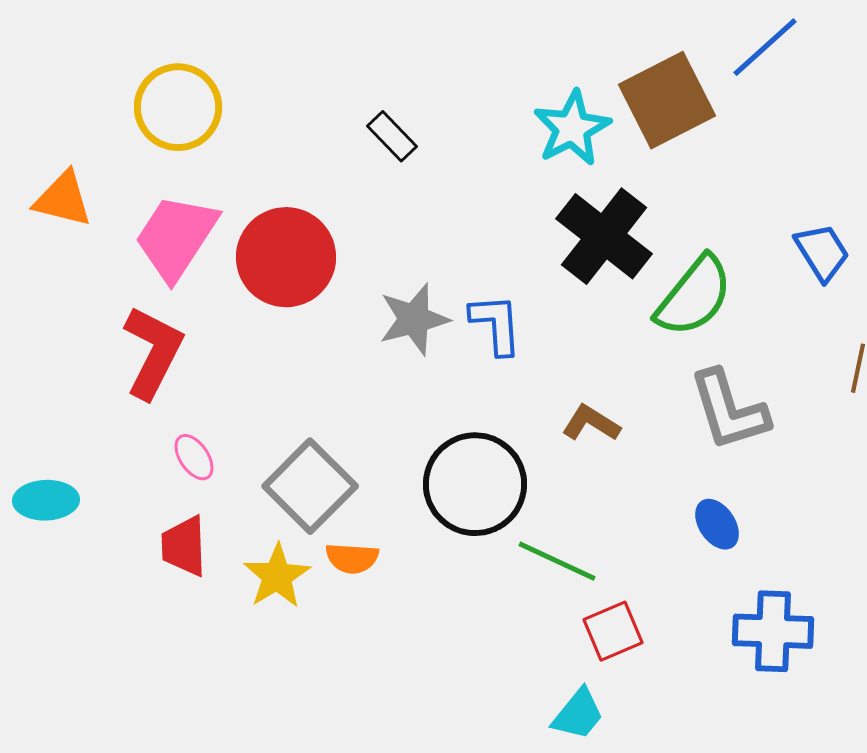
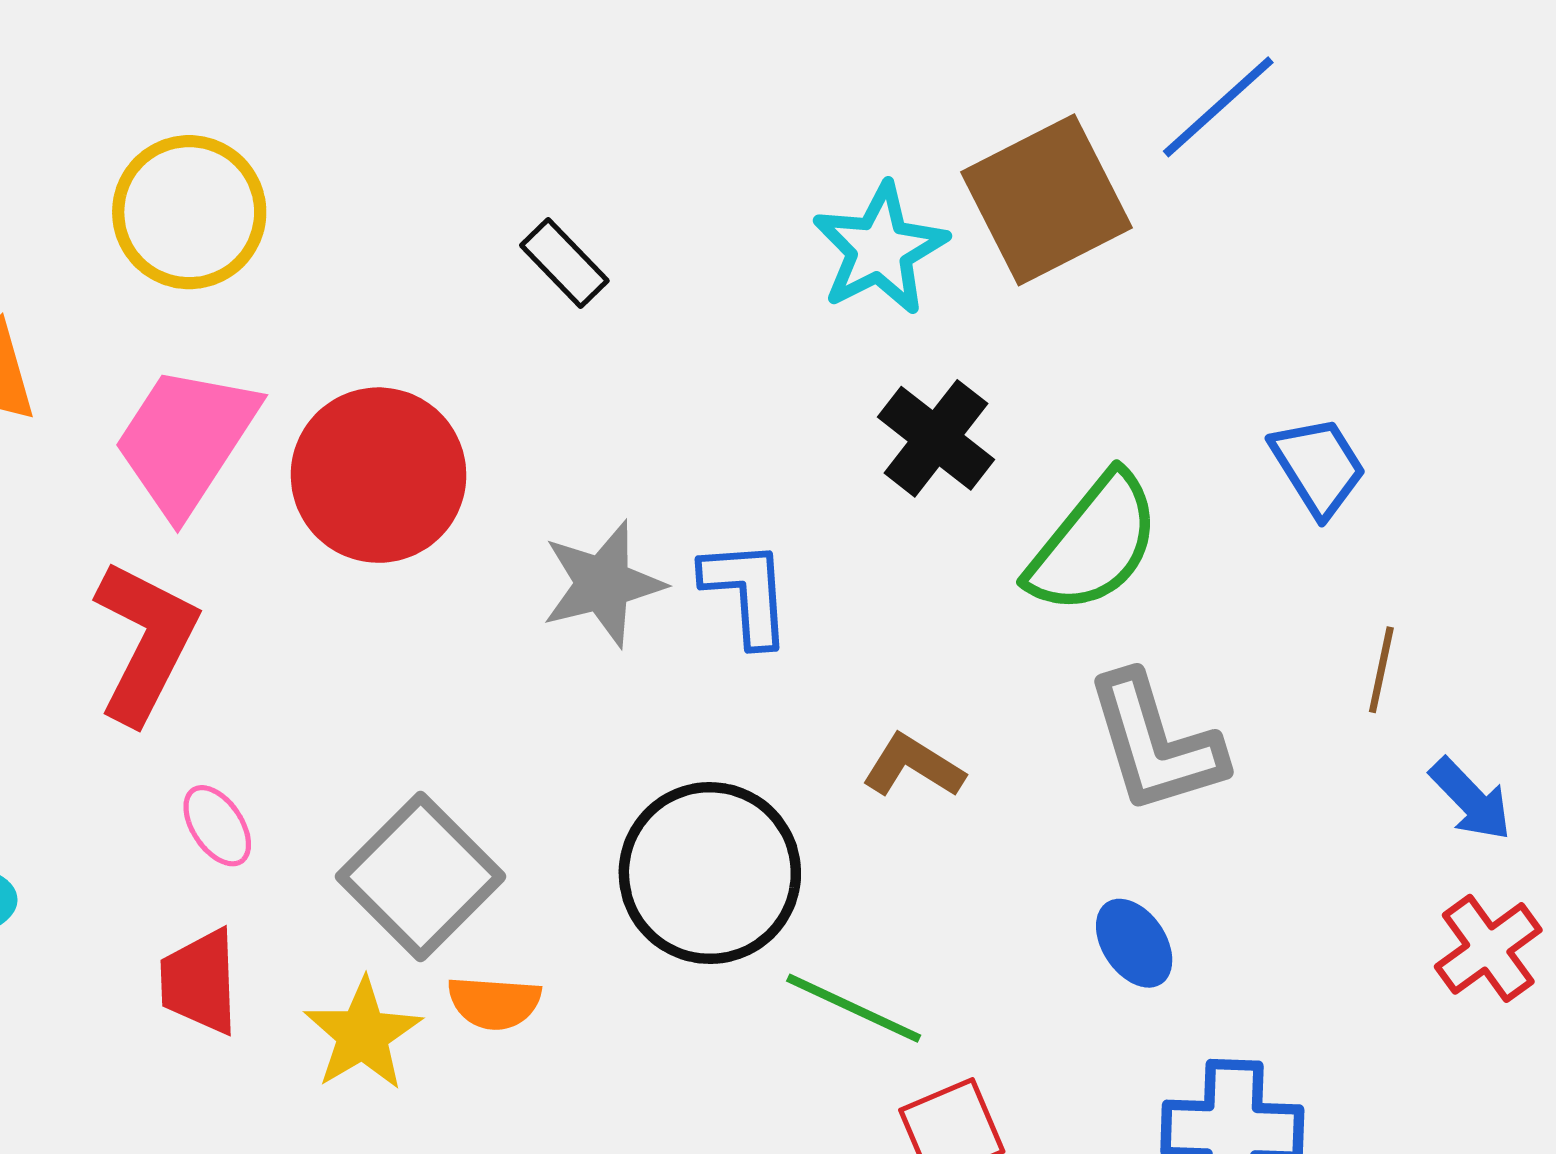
black cross: (604, 236) -> (936, 438), size x0.7

